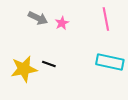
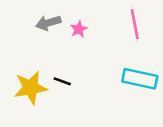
gray arrow: (38, 18) -> (48, 23), turned 138

